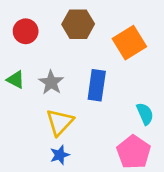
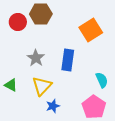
brown hexagon: (78, 24) -> (41, 14), moved
green triangle: (16, 80) -> (11, 85), moved
blue star: (60, 155) -> (53, 106), moved

